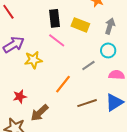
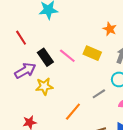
black rectangle: (55, 18) -> (45, 57), moved, turned -30
pink line: (57, 40) -> (67, 56), moved

